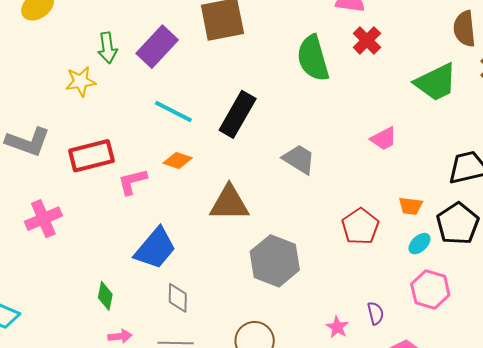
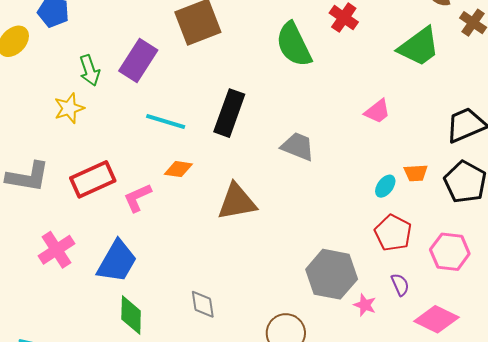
red pentagon: (360, 226) -> (393, 233), moved
cyan ellipse: (420, 244) -> (385, 186), moved
blue trapezoid: (155, 248) -> (117, 261), moved
gray hexagon: (275, 261) -> (332, 274), moved
green diamond: (105, 296) -> (131, 315), size x1.4

